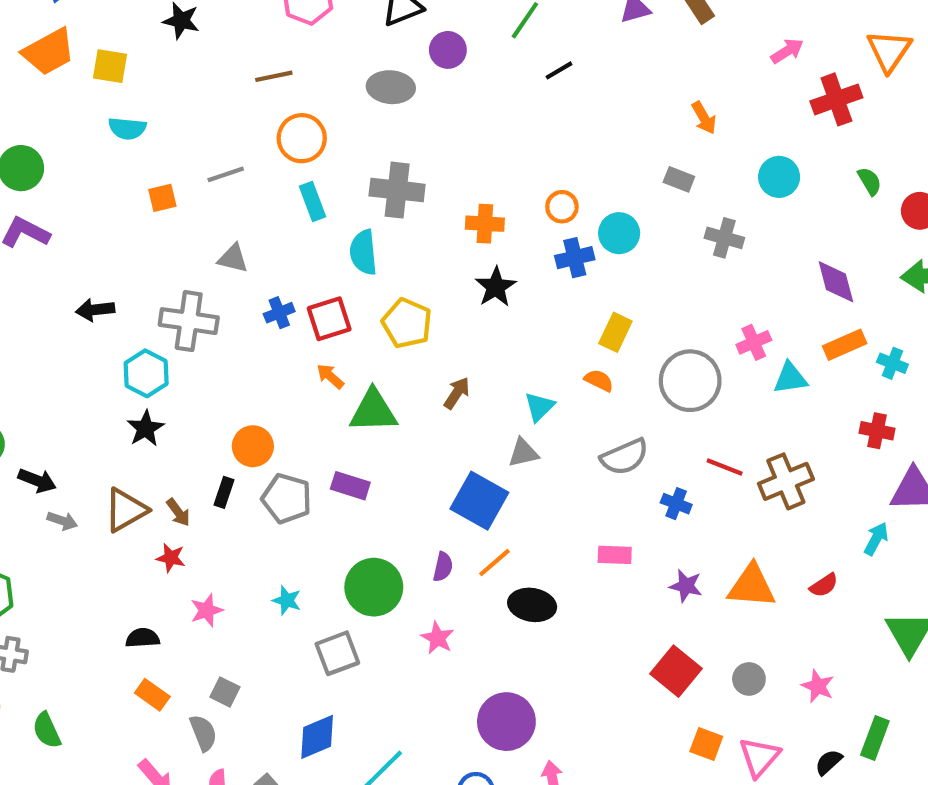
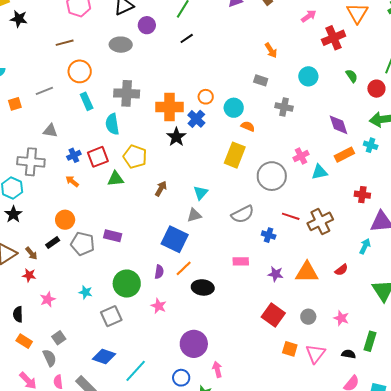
black line: (559, 70) -> (187, 38), moved
orange cross: (485, 224) -> (169, 107), size x1.5
blue cross: (575, 258) -> (196, 119), moved, turned -30
yellow rectangle: (615, 332) -> (235, 155), size x1.4
cyan cross: (892, 363) -> (371, 145), moved
orange arrow: (330, 376) -> (72, 181), moved
orange semicircle: (599, 380) -> (248, 126), moved
green triangle: (373, 411) -> (116, 179), moved, size x0.7
black rectangle: (224, 492) -> (53, 243), turned 40
black semicircle: (143, 638) -> (18, 314), turned -84
gray square: (225, 692) -> (59, 338), turned 32
blue diamond: (317, 737) -> (104, 357), turned 45
black semicircle: (829, 762) -> (349, 354), turned 56

